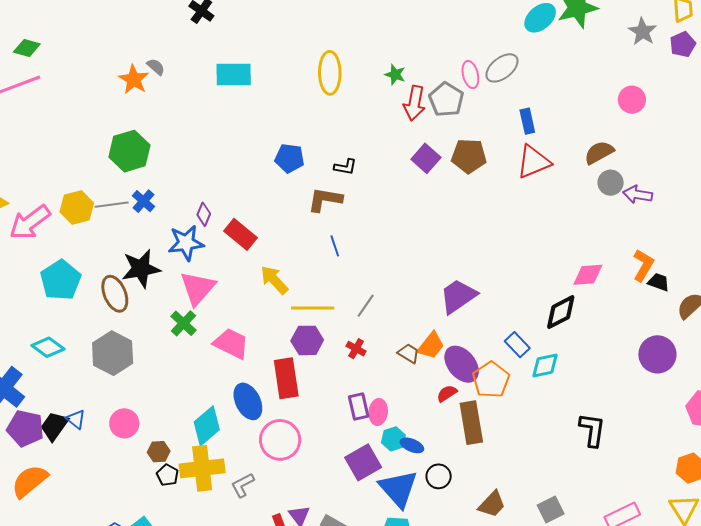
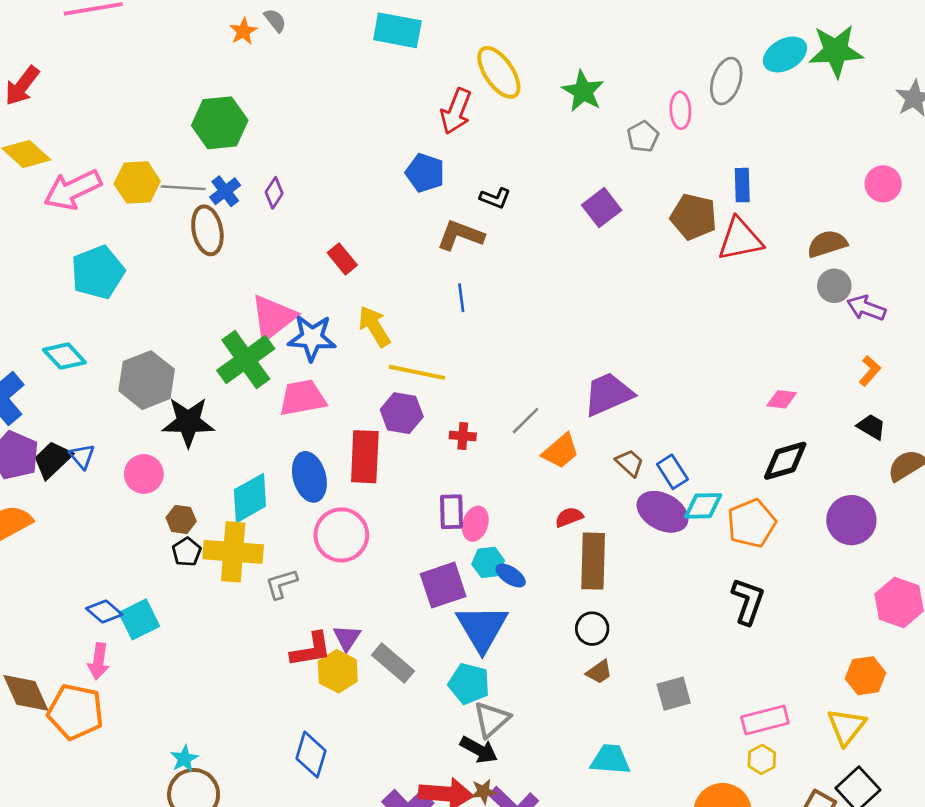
gray ellipse: (502, 68) -> (726, 81), moved, turned -44
yellow ellipse: (330, 73) -> (499, 72), turned -45
cyan rectangle: (234, 75) -> (397, 30), moved
green star: (395, 75) -> (583, 91), size x1.5
orange star: (134, 80) -> (243, 31), size x0.7
gray pentagon: (446, 100) -> (643, 137), size x0.7
red arrow: (415, 103) -> (456, 111), moved
brown pentagon: (469, 156) -> (694, 217), moved
purple diamond: (204, 214) -> (274, 193), moved
red rectangle: (240, 234) -> (342, 259), size x0.7
blue star: (186, 243) -> (312, 338), moved
orange L-shape: (643, 265) -> (870, 371), moved, size x0.7
black star: (141, 269) -> (188, 422), moved
pink diamond: (588, 275) -> (782, 399), size x0.7
brown ellipse: (115, 294) -> (207, 230), moved
gray line: (366, 306) -> (526, 421), moved
black diamond: (561, 312) -> (785, 461), moved
green cross: (183, 323) -> (246, 359), size x1.6
pink trapezoid: (231, 344) -> (302, 398), turned -48
red cross: (356, 349) -> (463, 436), turned -36
brown trapezoid: (409, 353) -> (630, 463), moved
purple ellipse: (462, 364) -> (663, 512), moved, turned -33
orange pentagon: (491, 380) -> (752, 523), moved
black circle: (439, 476) -> (592, 629), moved
brown trapezoid: (492, 504) -> (599, 672), size x0.7

